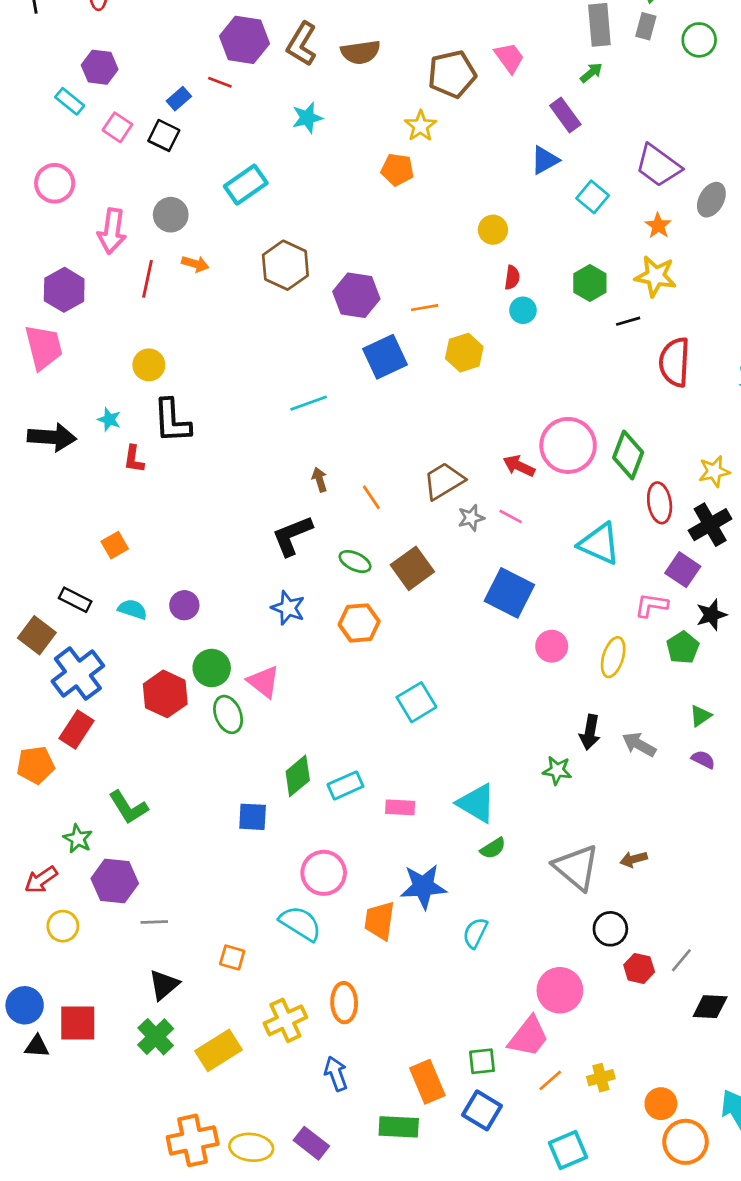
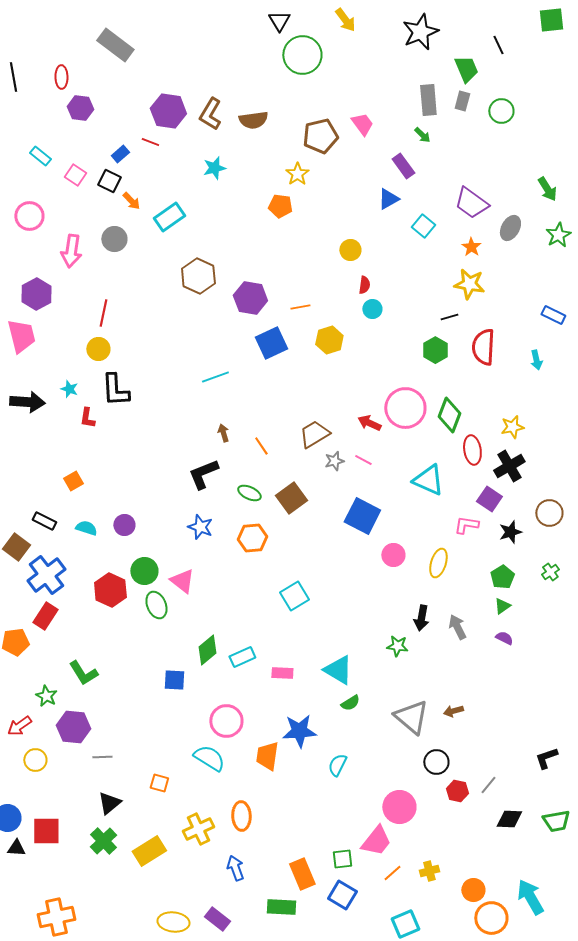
purple hexagon: (100, 67) -> (80, 108), moved
green arrow: (591, 73) -> (422, 135), turned 84
orange arrow: (195, 264) -> (131, 201), moved, turned 30
red line: (147, 279) -> (103, 313), moved
green hexagon: (590, 283) -> (435, 350), moved
green pentagon: (683, 648) -> (502, 577), moved
gray arrow: (639, 744) -> (457, 627), turned 35
orange cross: (193, 1140) -> (56, 917), moved

